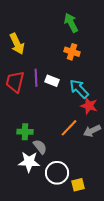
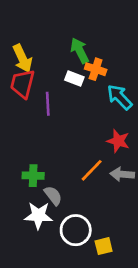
green arrow: (71, 23) -> (80, 51), moved
white rectangle: (52, 81) -> (74, 78), moved
red trapezoid: (15, 82) -> (22, 84), moved
cyan arrow: (79, 89) -> (120, 97), moved
gray arrow: (92, 131) -> (122, 174), turned 30

